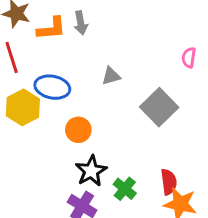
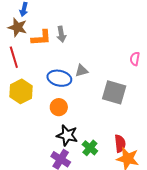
blue ellipse: (52, 87) -> (59, 78), moved
gray square: (159, 107) -> (114, 92), turned -30
black star: (91, 171) -> (67, 135), turned -30

